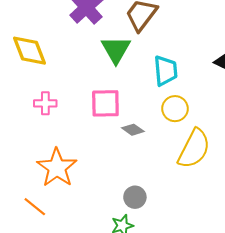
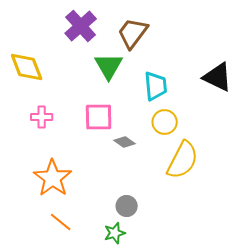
orange line: (35, 207) -> (61, 222), moved

